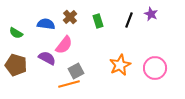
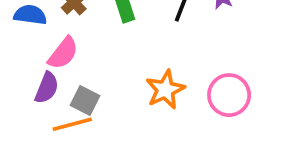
purple semicircle: (47, 58) -> (47, 88), moved, turned 84
gray square: (76, 71) -> (85, 101), turned -35

